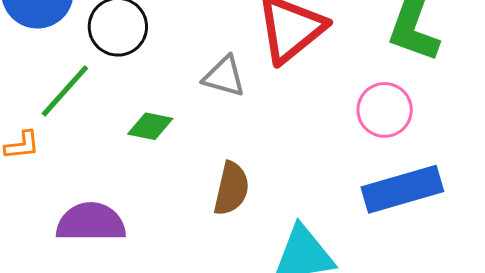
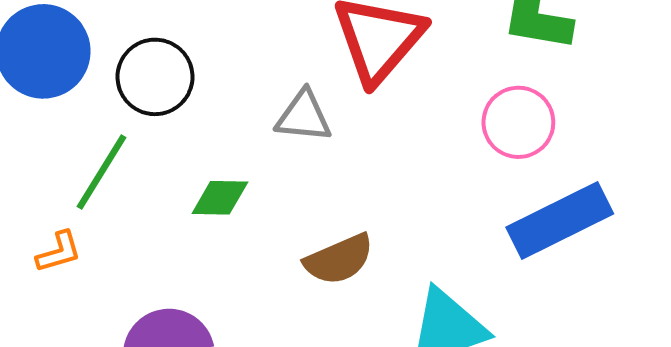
brown semicircle: (231, 189) -> (339, 259), turned 64

